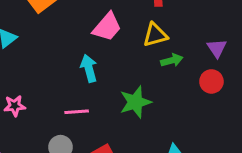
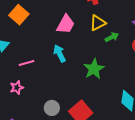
pink line: (77, 112) -> (27, 63), moved

